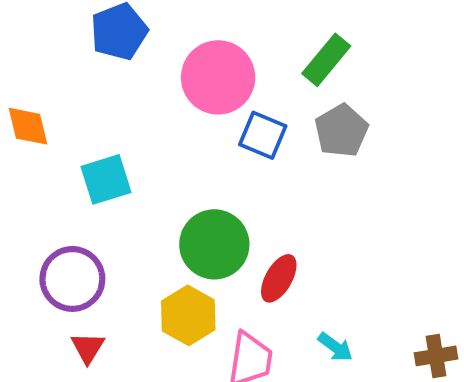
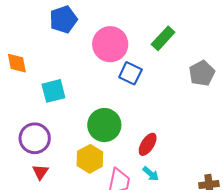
gray pentagon: (341, 131) -> (202, 73), moved
red ellipse: (279, 278) -> (148, 144), moved
cyan arrow: (335, 347) -> (151, 174), moved

